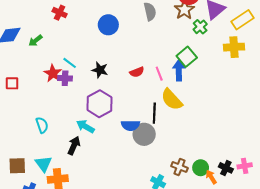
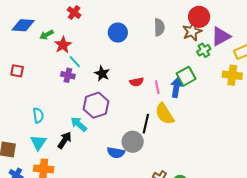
red star: (53, 73) -> (63, 45), moved
blue semicircle: (130, 125) -> (116, 153), moved
cyan triangle: (43, 164) -> (38, 142), moved

